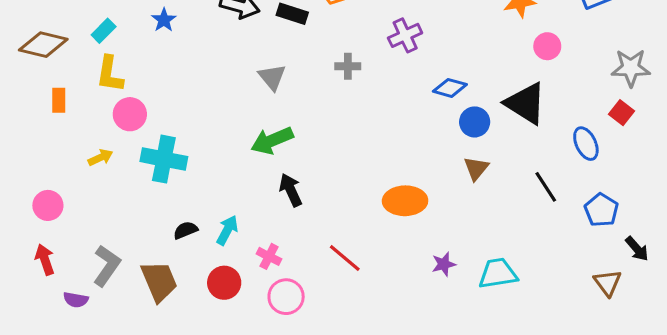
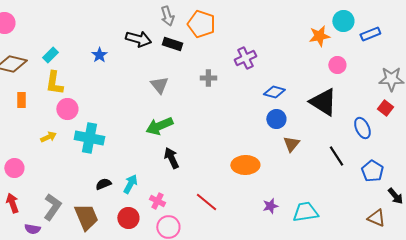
blue star: (164, 20) -> (99, 55), moved
blue circle: (475, 122) -> (276, 119), moved
brown triangle: (608, 283) -> (376, 218), turned -30

